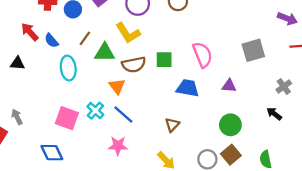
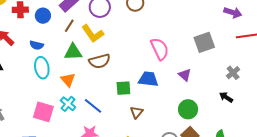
brown line: (85, 38) -> (69, 26), moved
blue semicircle: (51, 41) -> (37, 45), moved, turned -32
green square: (164, 60) -> (123, 88), moved
orange triangle: (117, 86) -> (68, 80), moved
purple triangle: (229, 86) -> (185, 75), turned 40

